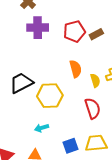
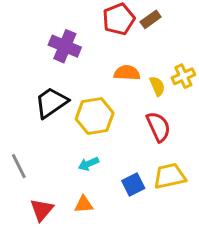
purple cross: (38, 28) -> (65, 46), moved, turned 30
orange semicircle: (76, 69) -> (127, 73), turned -66

